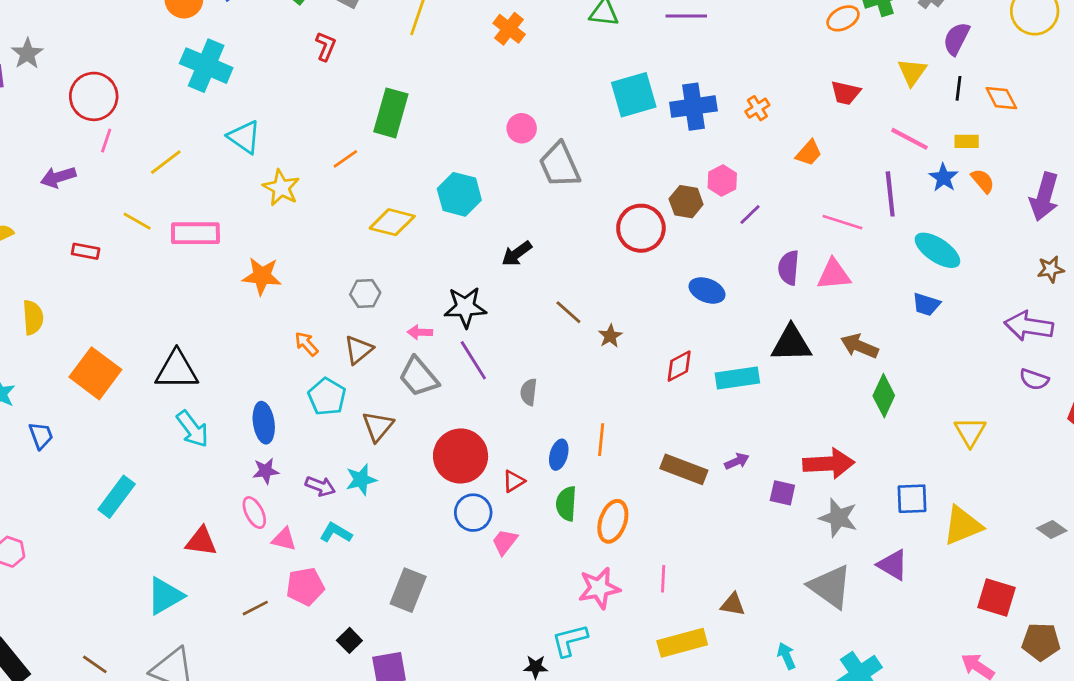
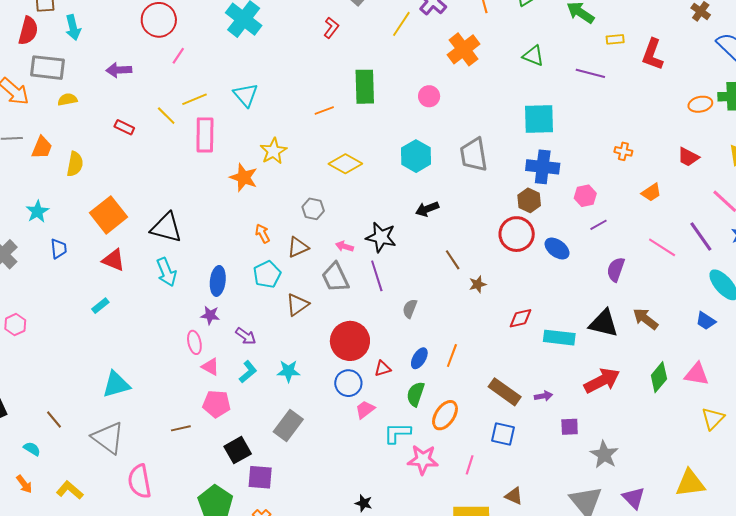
orange cross: (509, 29) -> (464, 49), size x1.4
blue cross: (693, 107) -> (543, 167), moved
orange cross: (757, 108) -> (623, 151), turned 30
green rectangle: (391, 113) -> (365, 87), turned -32
pink circle: (522, 128) -> (429, 96), moved
cyan triangle: (244, 137) -> (246, 95), moved
pink line: (106, 141) -> (178, 56), moved
yellow line: (166, 162) -> (195, 99), moved
yellow star: (281, 188) -> (273, 151), moved
cyan hexagon: (459, 194) -> (416, 156), moved
purple line: (890, 194) -> (701, 236), turned -44
brown hexagon: (686, 202) -> (529, 200), moved
red circle: (641, 228) -> (517, 234), moved
pink rectangle: (195, 233) -> (205, 135), turned 76
pink triangle: (834, 274) -> (697, 374), moved
blue ellipse: (707, 290) -> (557, 249), moved
brown arrow: (859, 346) -> (646, 319), moved
red arrow: (829, 464) -> (602, 381), moved, turned -39
cyan star: (361, 480) -> (288, 371), moved
purple square: (782, 493) -> (570, 427), turned -30
cyan rectangle: (117, 497) -> (100, 306), size x0.6
blue square: (912, 499) -> (503, 434), moved
cyan L-shape: (336, 533) -> (248, 372), turned 95
red triangle: (201, 541) -> (114, 260), moved
brown line: (255, 608) -> (181, 428), moved
black square: (349, 640) -> (238, 450), size x1.5
cyan L-shape: (570, 640) -> (397, 433), moved

